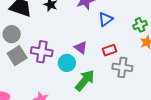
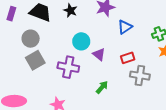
purple cross: (42, 52) -> (68, 67), moved
cyan circle: (67, 63) -> (81, 41), moved
green arrow: (85, 80) -> (102, 87), size x0.6

